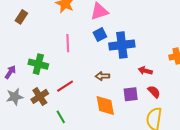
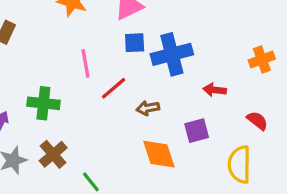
blue square: (100, 35) -> (135, 43), turned 32
red line: (65, 86) -> (114, 88), moved
red semicircle: (154, 92) -> (257, 121), moved

